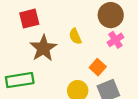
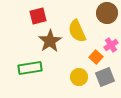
yellow semicircle: (75, 36) -> (77, 31), size x1.6
pink cross: (115, 40) -> (111, 45), moved

